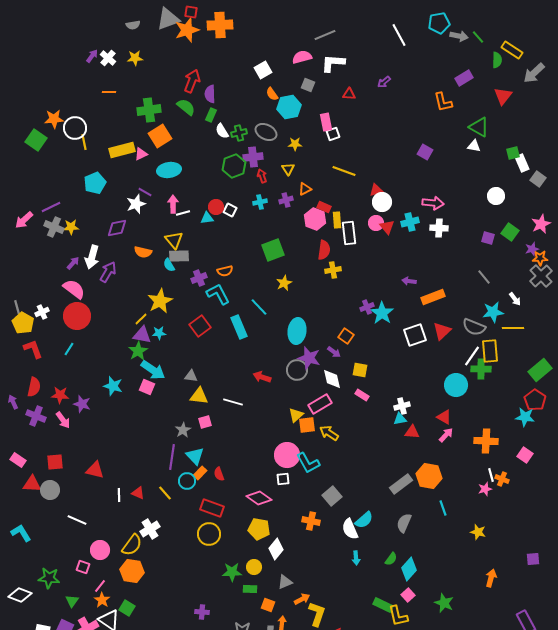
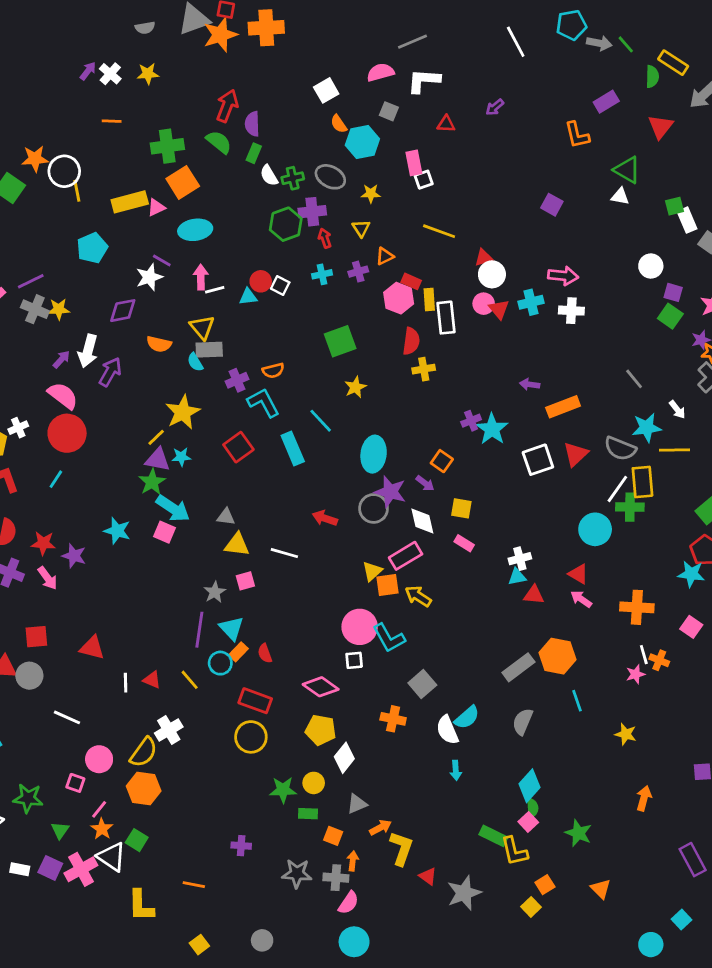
purple square: (488, 238) -> (673, 292), moved
pink arrow: (446, 435) -> (581, 599), turned -98
green semicircle: (391, 559) -> (532, 808), moved, turned -40

